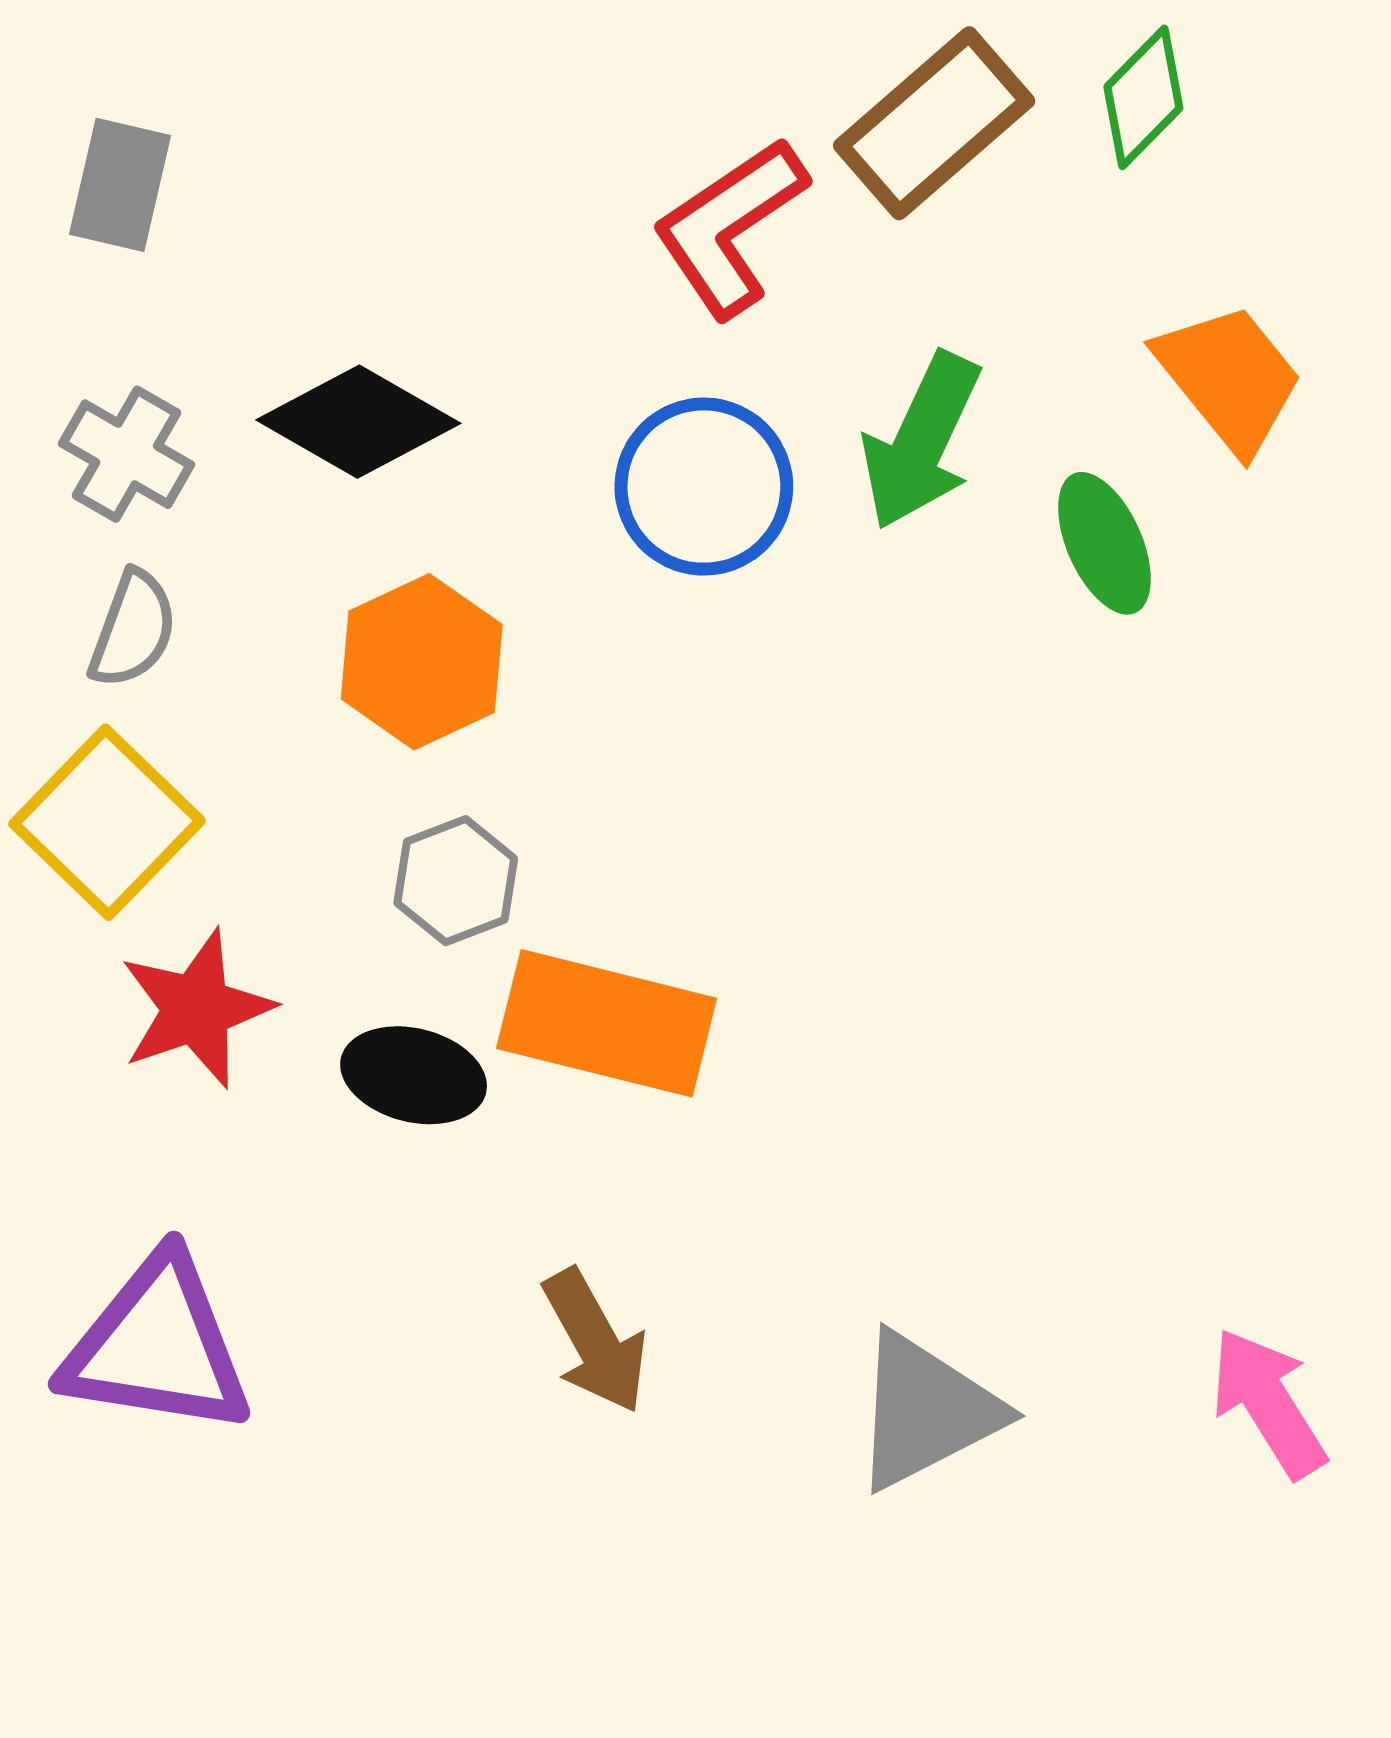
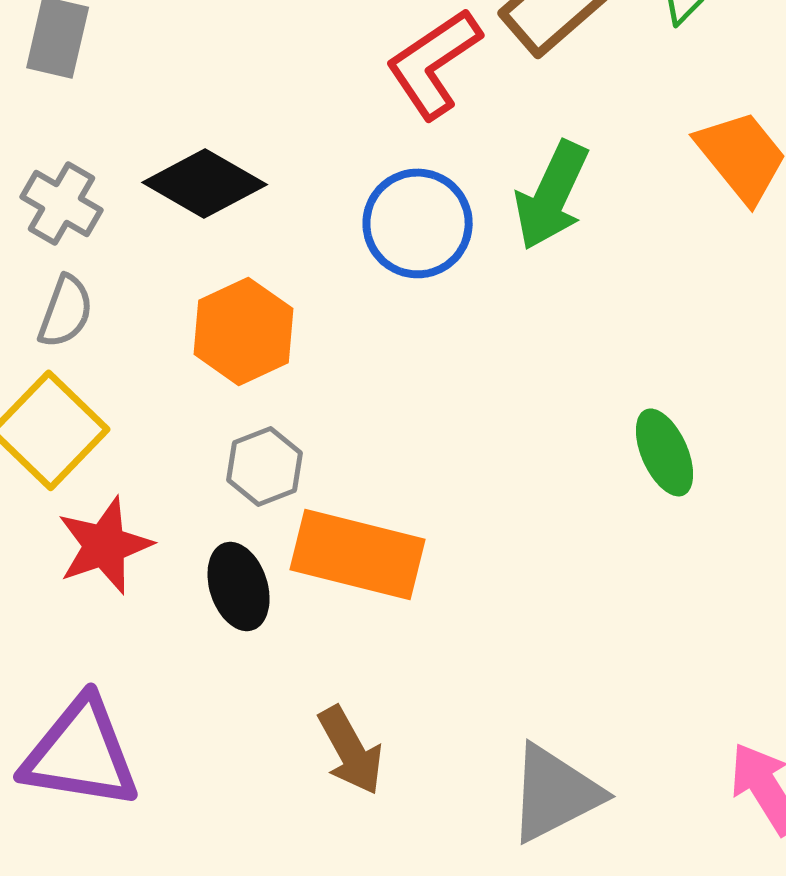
green ellipse: (1104, 543) -> (665, 452), moved
black ellipse: (414, 1075) -> (239, 586), turned 58

